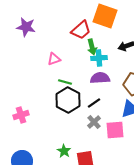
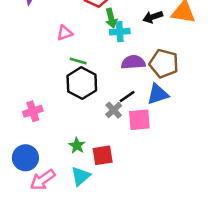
purple semicircle: (100, 78) -> (133, 62), moved
black line: (94, 103) -> (127, 97), moved
pink cross: (21, 115) -> (33, 111), moved

